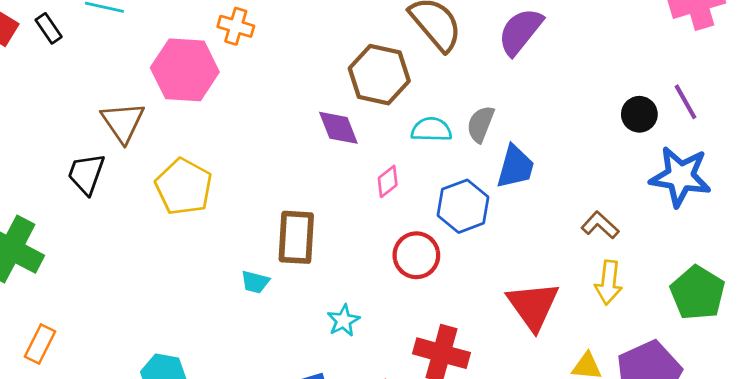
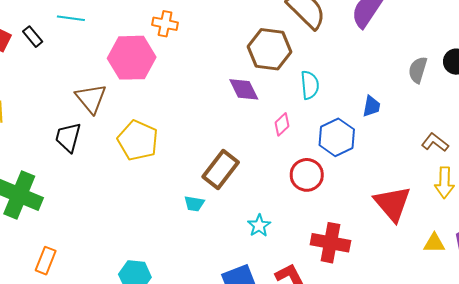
gray semicircle: (481, 124) -> (418, 70), moved
cyan semicircle: (431, 130) -> (310, 85), turned 88
blue trapezoid: (515, 167) -> (371, 106), size x0.7
brown rectangle: (296, 237) -> (221, 169), turned 39

